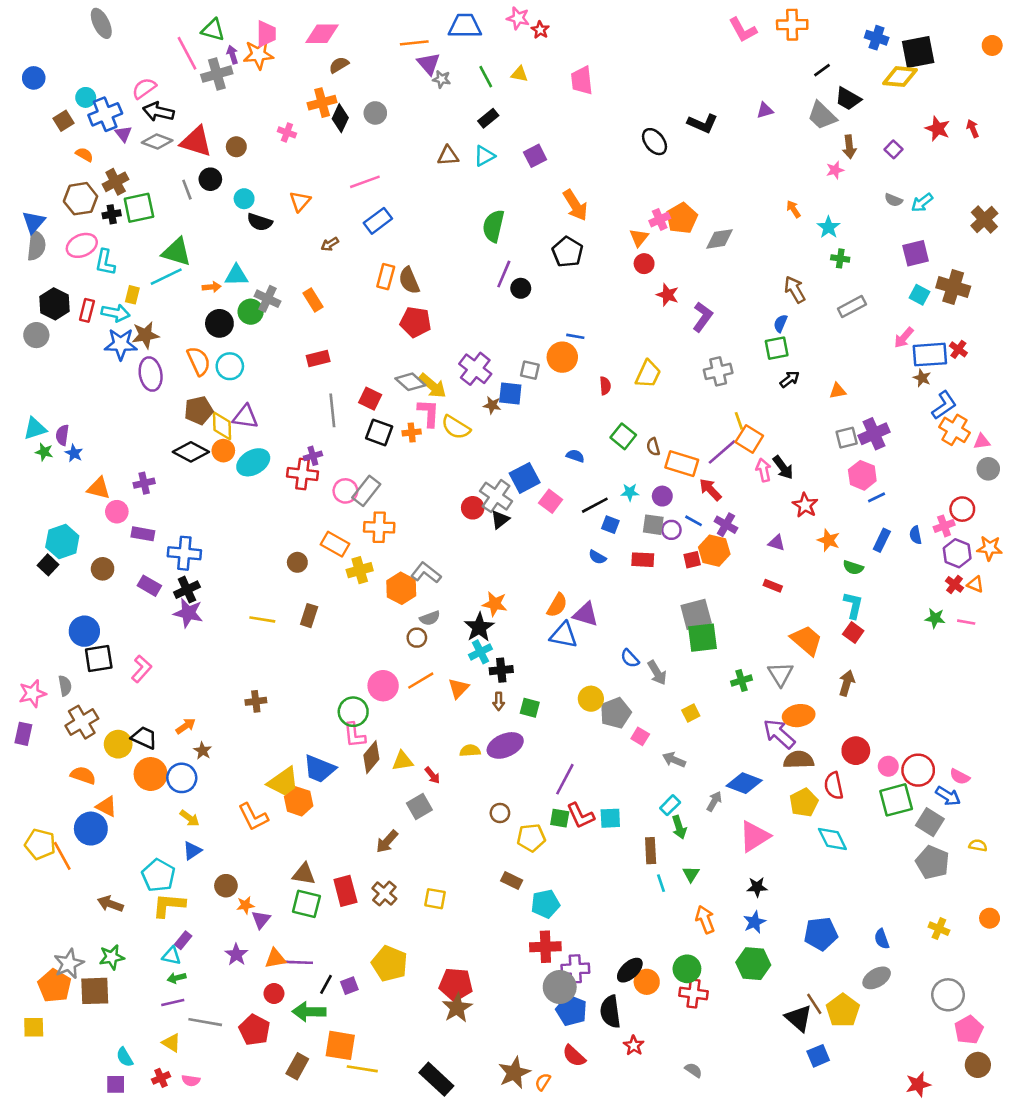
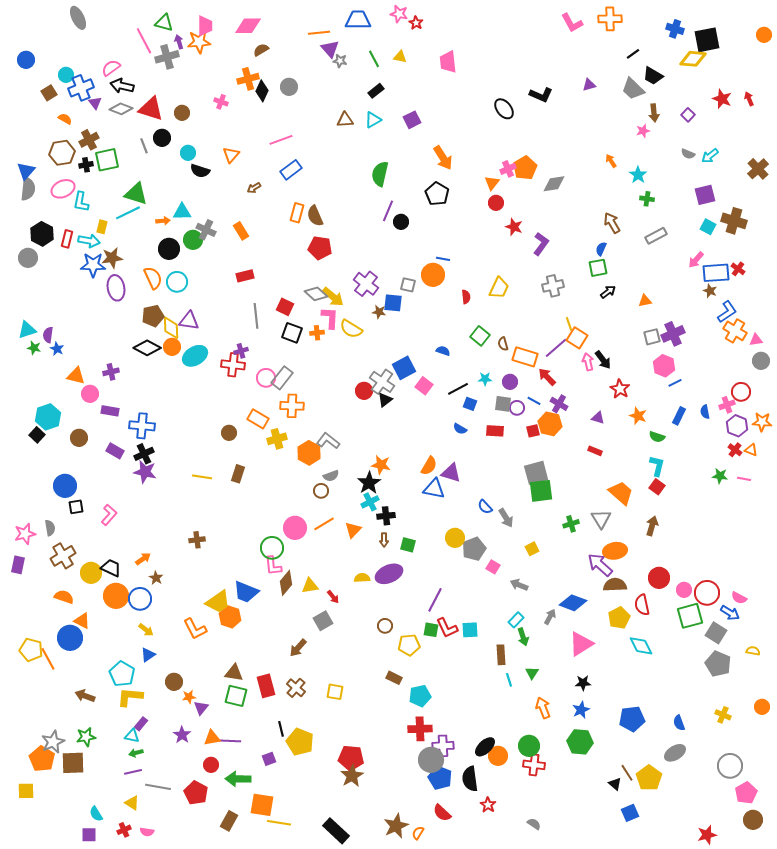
black square: (99, 658) -> (76, 507), size x0.7
black line: (326, 984) -> (281, 729), moved, turned -42
black triangle: (799, 1018) -> (615, 784), size x0.6

